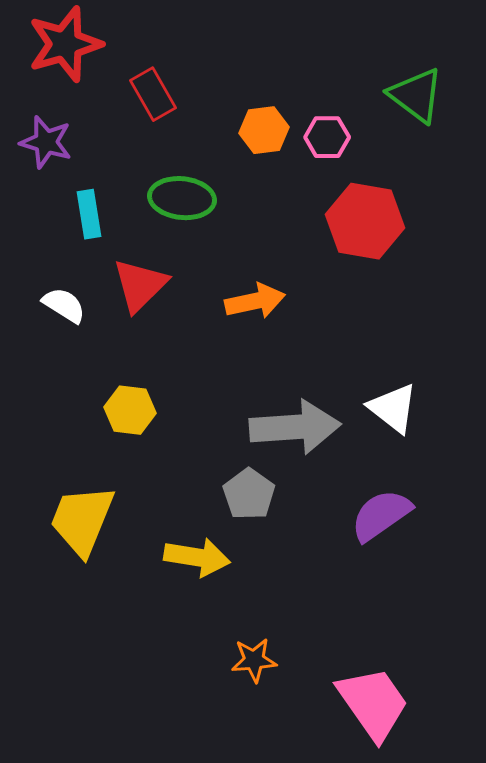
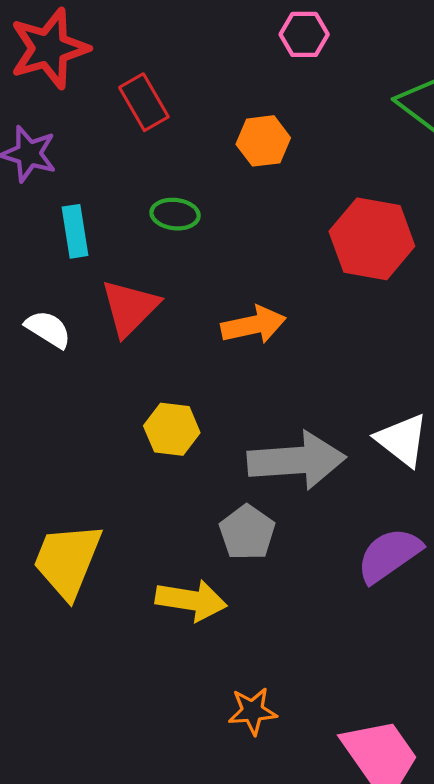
pink hexagon: (327, 137) -> (304, 34), moved
green ellipse: (182, 198) -> (175, 214), size x0.7
yellow hexagon: (130, 410) -> (172, 429), moved

